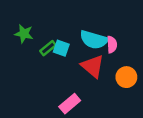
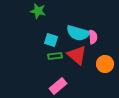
green star: (24, 34) -> (38, 11), moved
green rectangle: (48, 48) -> (55, 56), moved, turned 32

